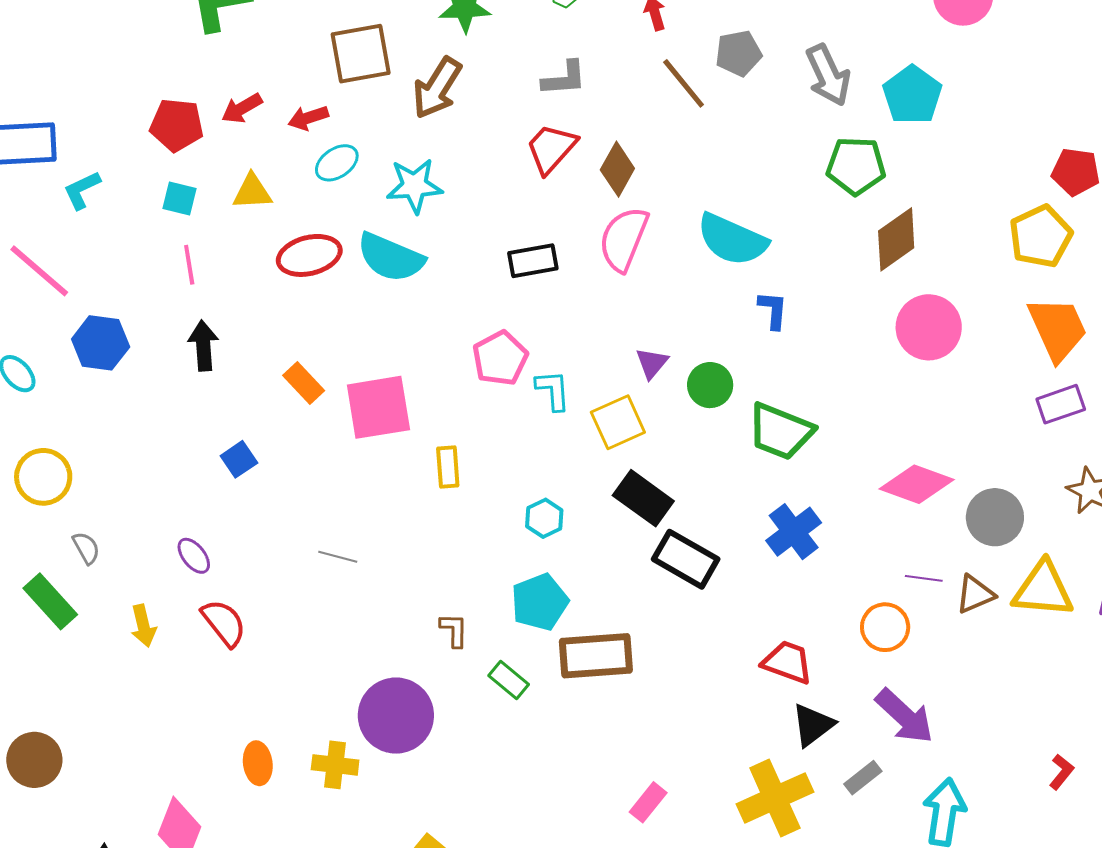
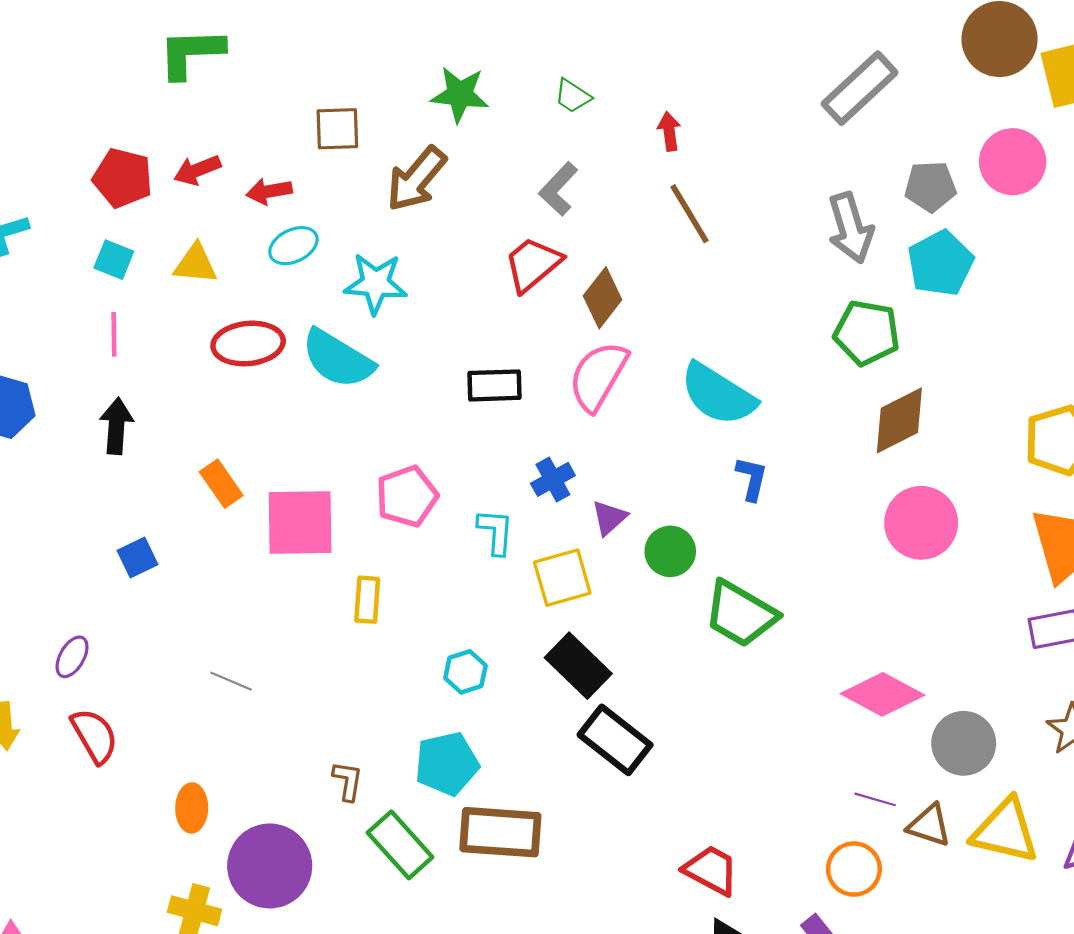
gray pentagon: (738, 53) -> (930, 186), moved
brown square: (361, 54) -> (337, 129), size x0.7
gray L-shape: (564, 78) -> (558, 189), turned 129
pink pentagon: (500, 358) -> (407, 496), moved
blue cross: (794, 532) -> (553, 479), moved, size x0.7
purple ellipse: (194, 556) -> (72, 657), turned 60
brown triangle: (975, 594) -> (929, 825), turned 33
orange circle: (885, 627) -> (854, 869), moved
green rectangle: (509, 680) -> (400, 845), size x1.5
orange ellipse: (258, 763) -> (192, 808), moved

